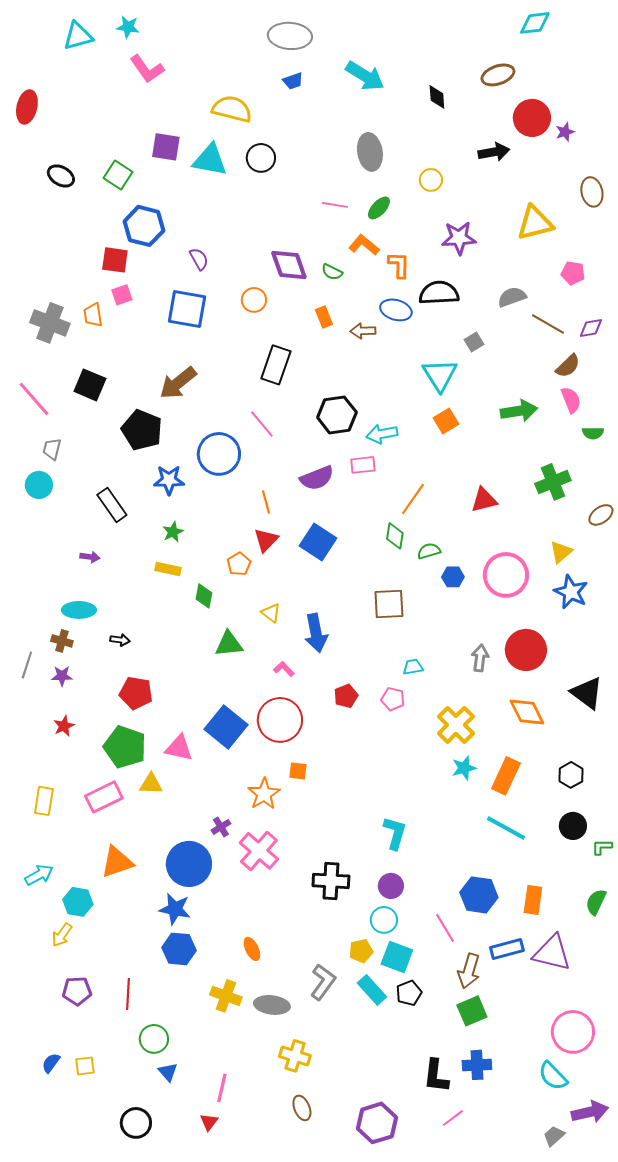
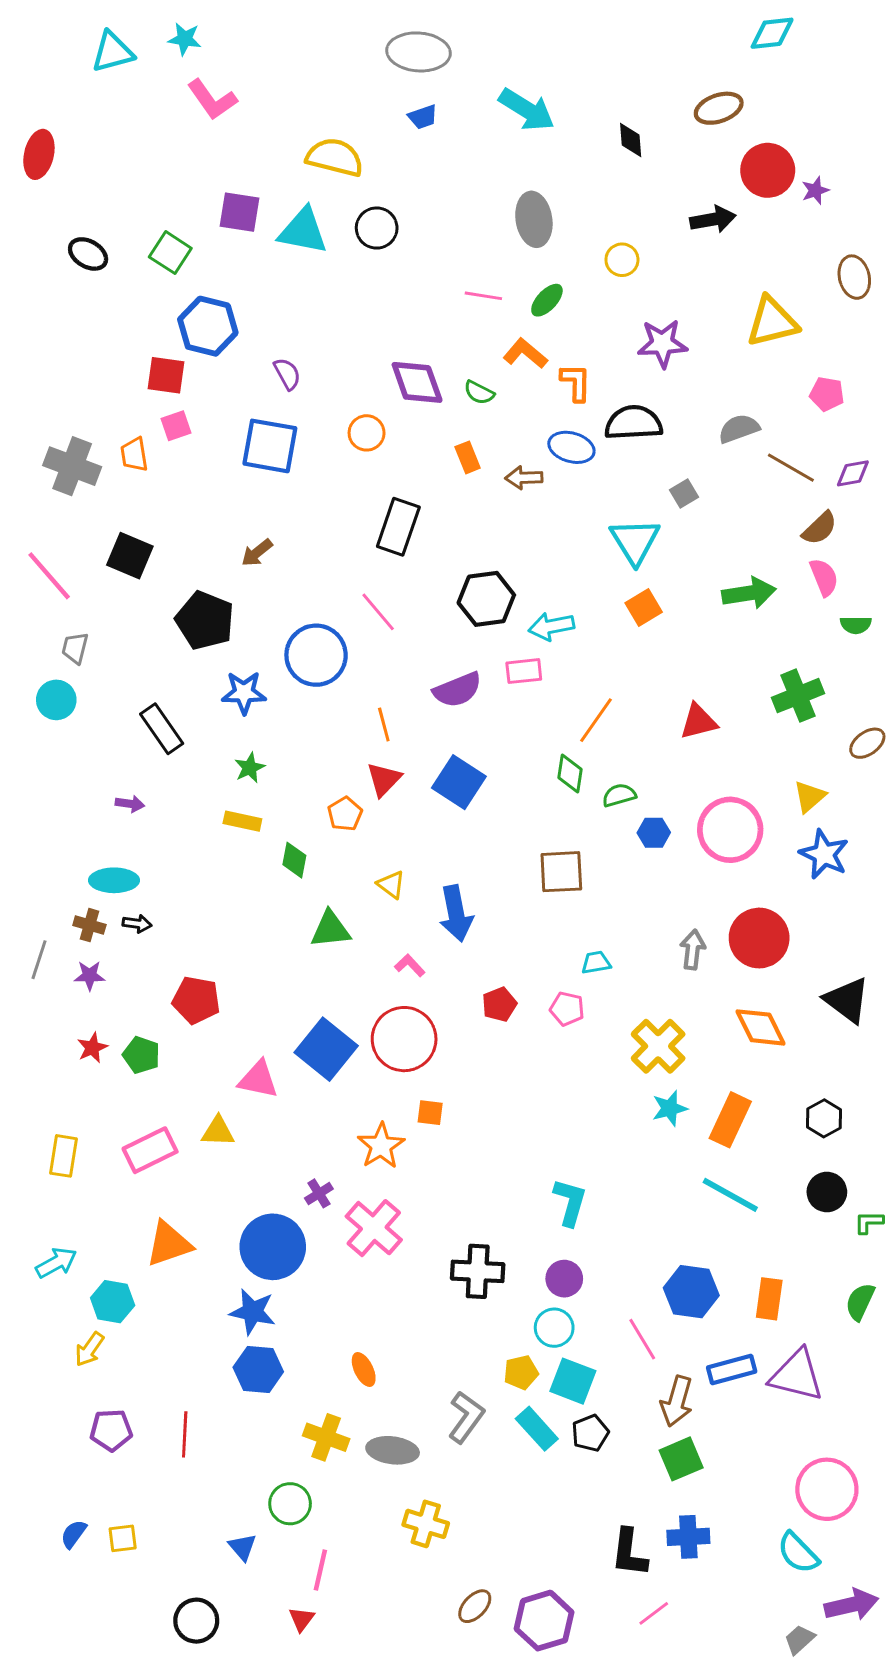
brown arrow: (178, 383) -> (257, 553), size x0.6
black arrow: (120, 640) -> (137, 924), moved
green pentagon: (125, 747) -> (141, 1055), moved, size x0.6
green circle: (154, 1039) -> (290, 1504), moved
brown ellipse: (302, 1108) -> (475, 1606), moved, turned 65

